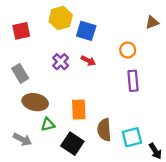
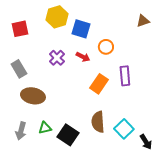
orange circle: (128, 50) -> (106, 47), moved
orange rectangle: (79, 110) -> (99, 84), moved, turned 36
green triangle: (48, 124) -> (45, 128), moved
cyan square: (132, 137) -> (124, 129), turned -30
gray arrow: (22, 139) -> (21, 131), turned 78

